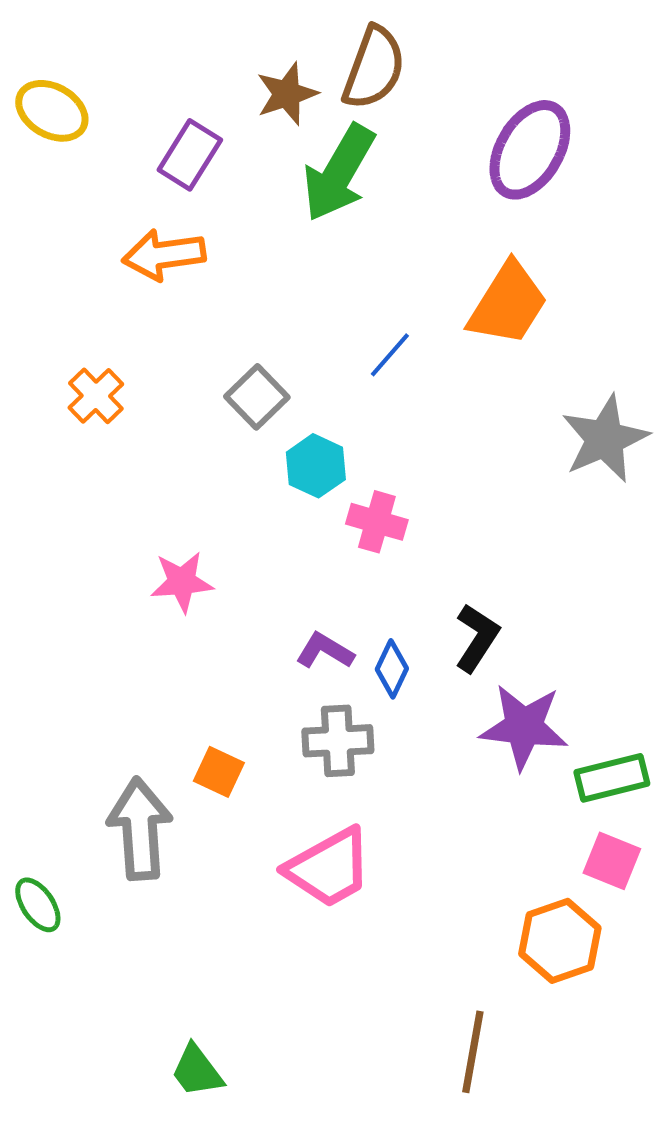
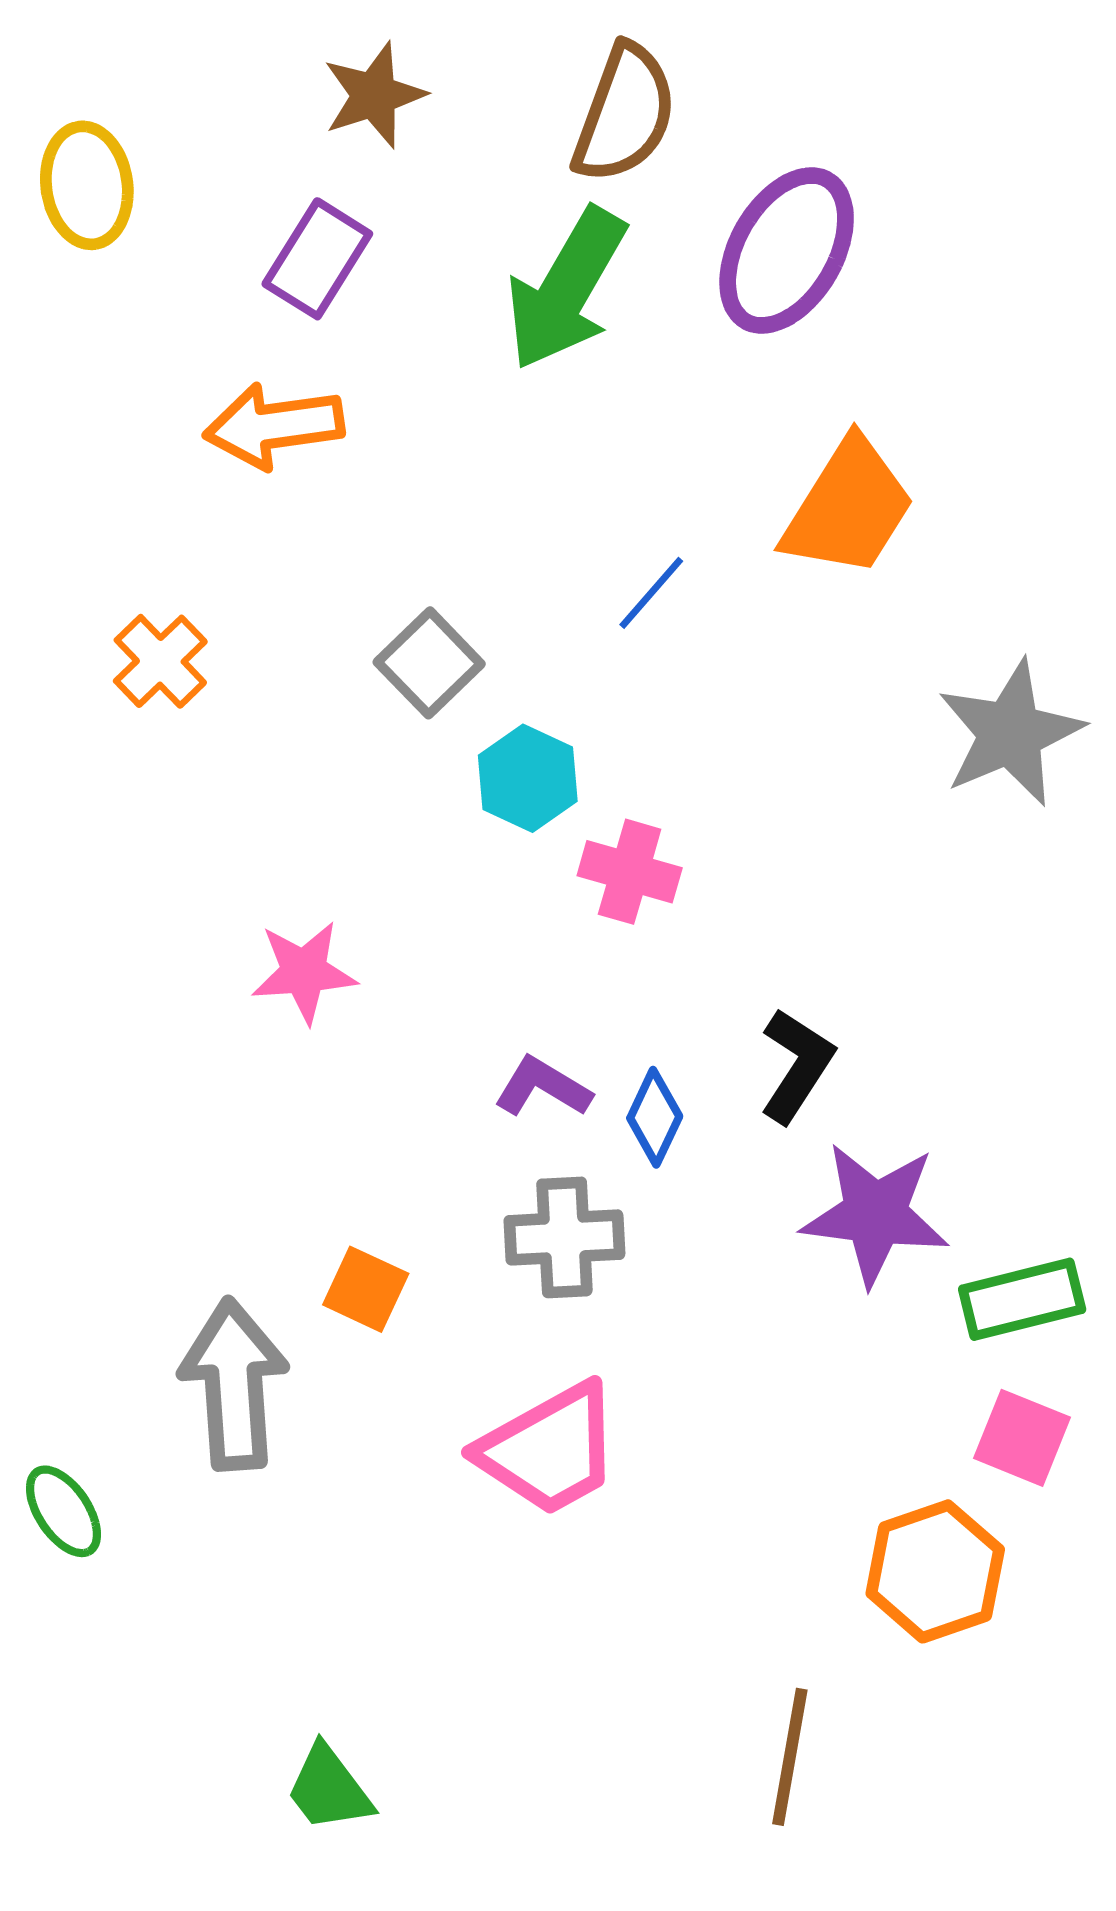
brown star: (287, 94) -> (374, 95), moved
yellow ellipse: (52, 111) -> (87, 185), turned 52
purple ellipse: (530, 150) -> (787, 250), moved

